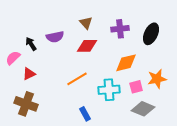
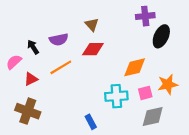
purple cross: (120, 29) -> (145, 16), moved
orange line: (77, 79) -> (61, 67), moved
gray diamond: (143, 109) -> (153, 116), turned -35

